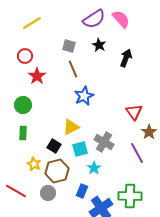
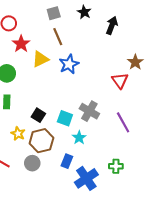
gray square: (69, 46) -> (54, 13), turned -32
yellow triangle: (71, 127) -> (40, 59), moved
brown star: (149, 132) -> (135, 62), moved
cyan square: (80, 149) -> (65, 118), turned 35
green cross: (130, 196) -> (116, 166), size x0.6

